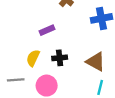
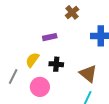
gray line: (16, 80) -> (13, 77), turned -70

